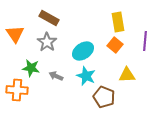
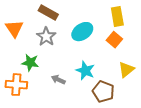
cyan ellipse: (83, 51) -> (82, 32), moved
yellow triangle: (127, 75) -> (126, 70), turned -36
gray arrow: (56, 76) -> (58, 80), moved

